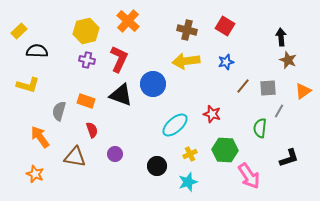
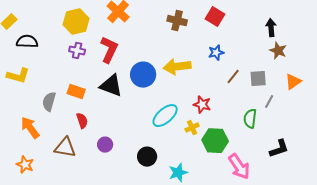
yellow arrow: (186, 61) -> (177, 67), moved
yellow cross: (190, 154) -> (192, 128), moved

